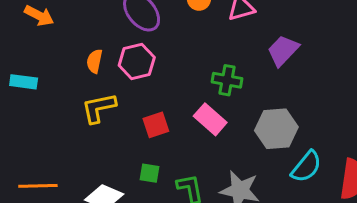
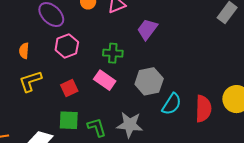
pink hexagon: (137, 61) -> (67, 46), moved
green square: (150, 173) -> (69, 120), size x1.5

